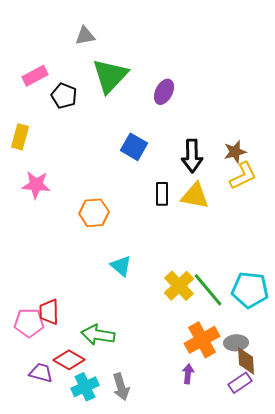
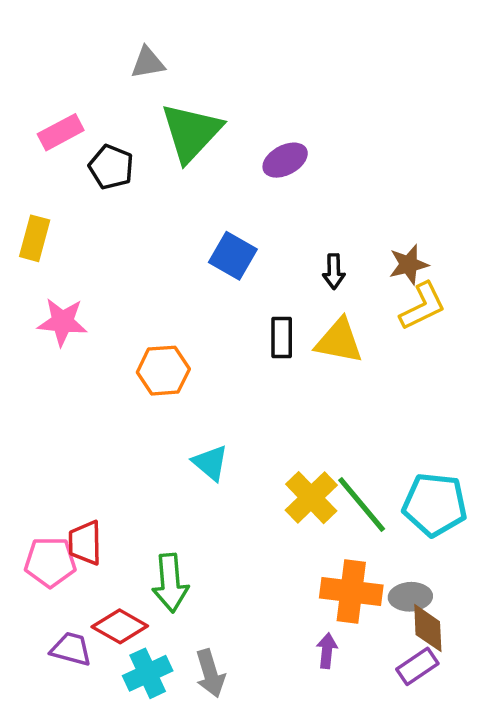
purple ellipse: (164, 92) -> (285, 160), turned 35
black arrow: (192, 156) -> (334, 271), size x0.6
green arrow: (98, 335) -> (170, 583), turned -104
orange cross: (202, 340) -> (351, 592), turned 36

